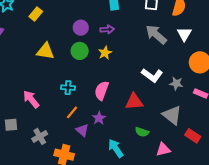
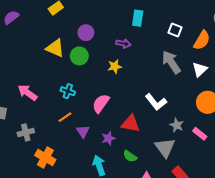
purple circle: (81, 28) -> (86, 33), moved
green circle: (80, 51) -> (79, 56), moved
gray star: (176, 83) -> (177, 125), moved
pink arrow: (31, 99) -> (27, 93), turned -30
purple star: (99, 118) -> (108, 138), moved
purple triangle: (82, 130) -> (83, 131), moved

